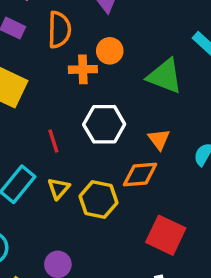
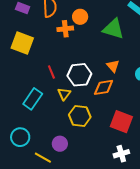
white hexagon: (104, 124) -> (79, 75), moved
yellow triangle: (59, 188) -> (64, 94), moved
yellow hexagon: (98, 199) -> (80, 116), moved

